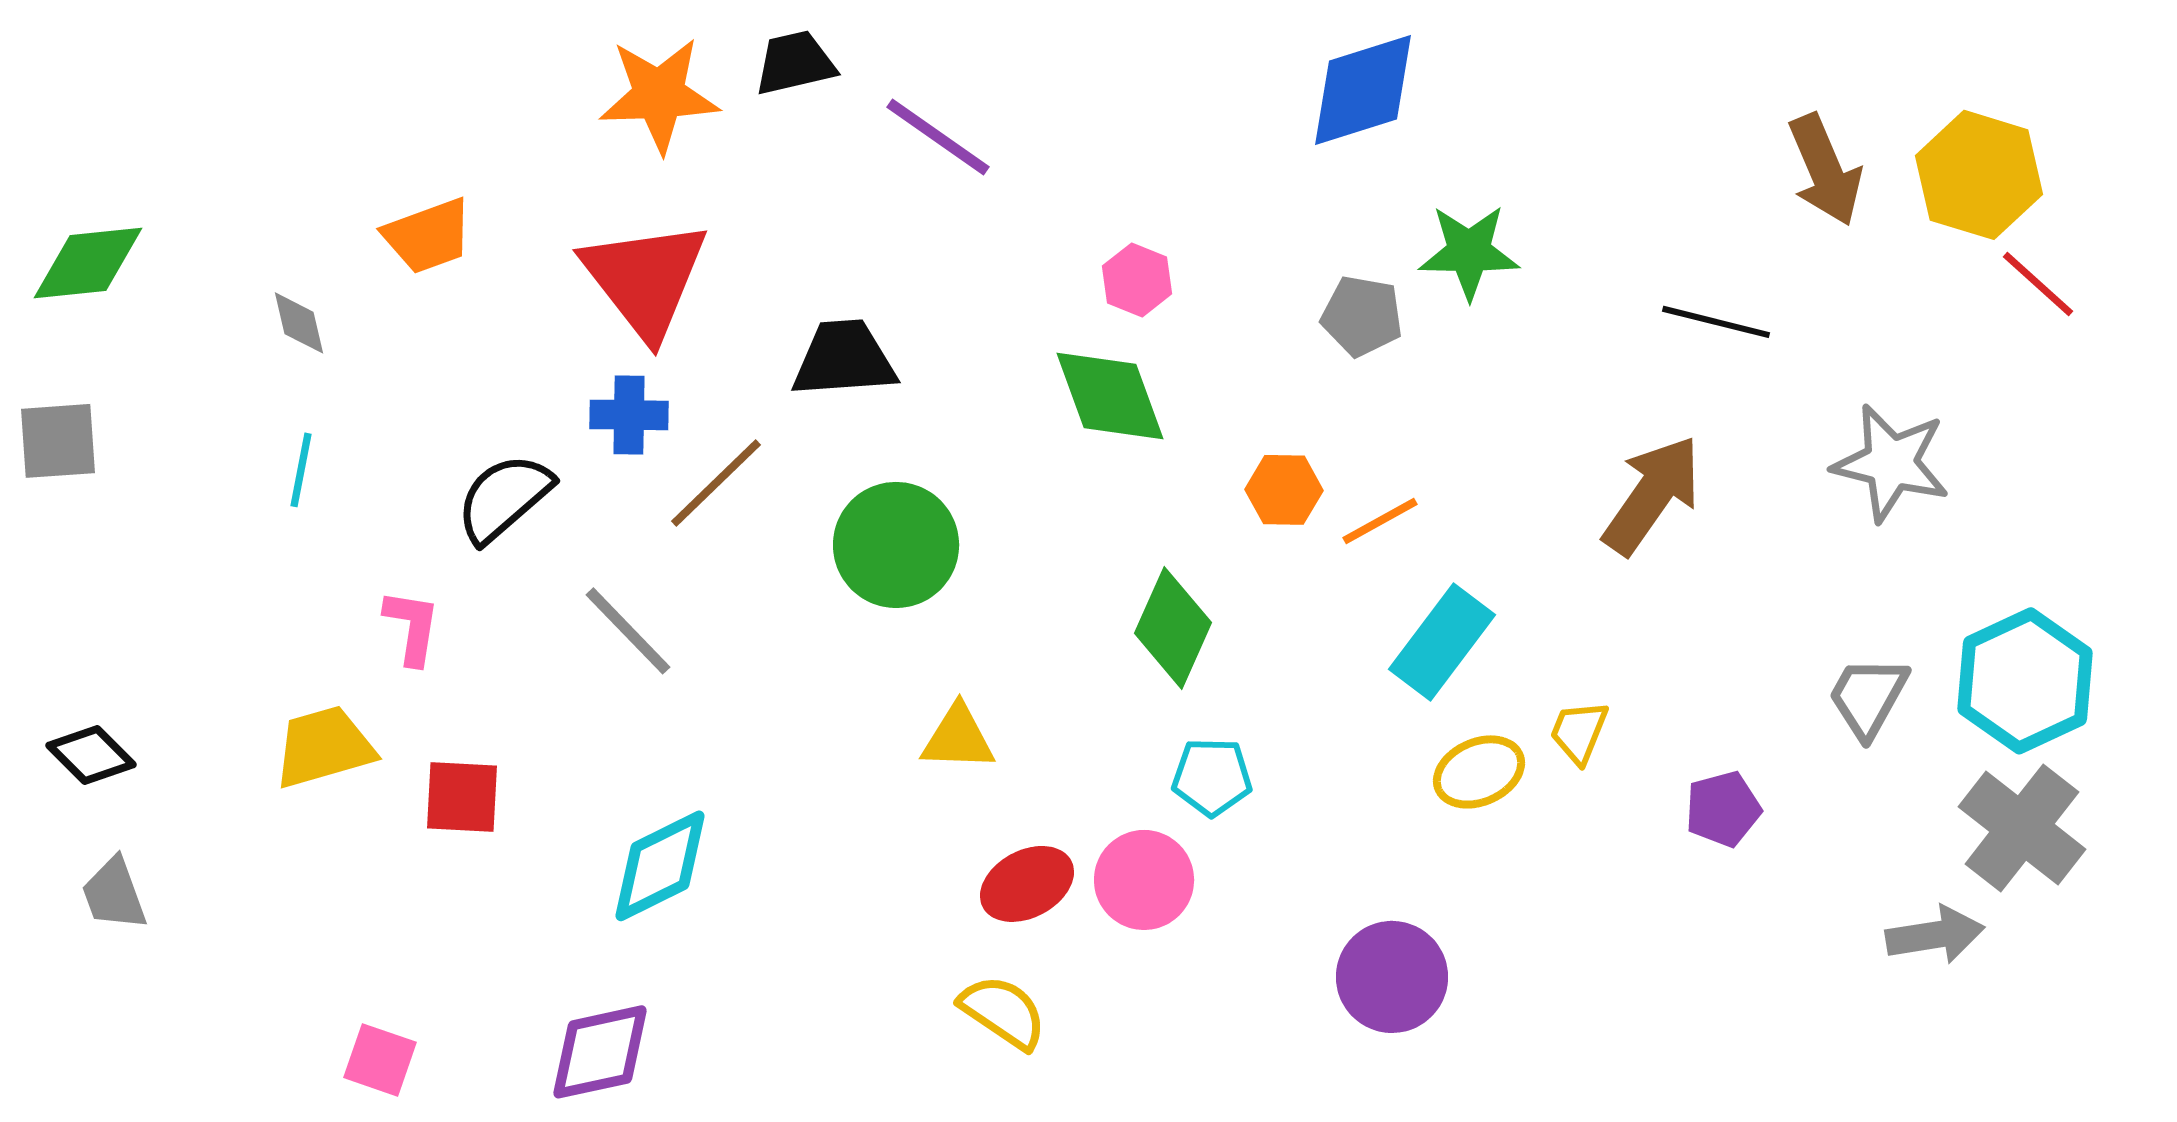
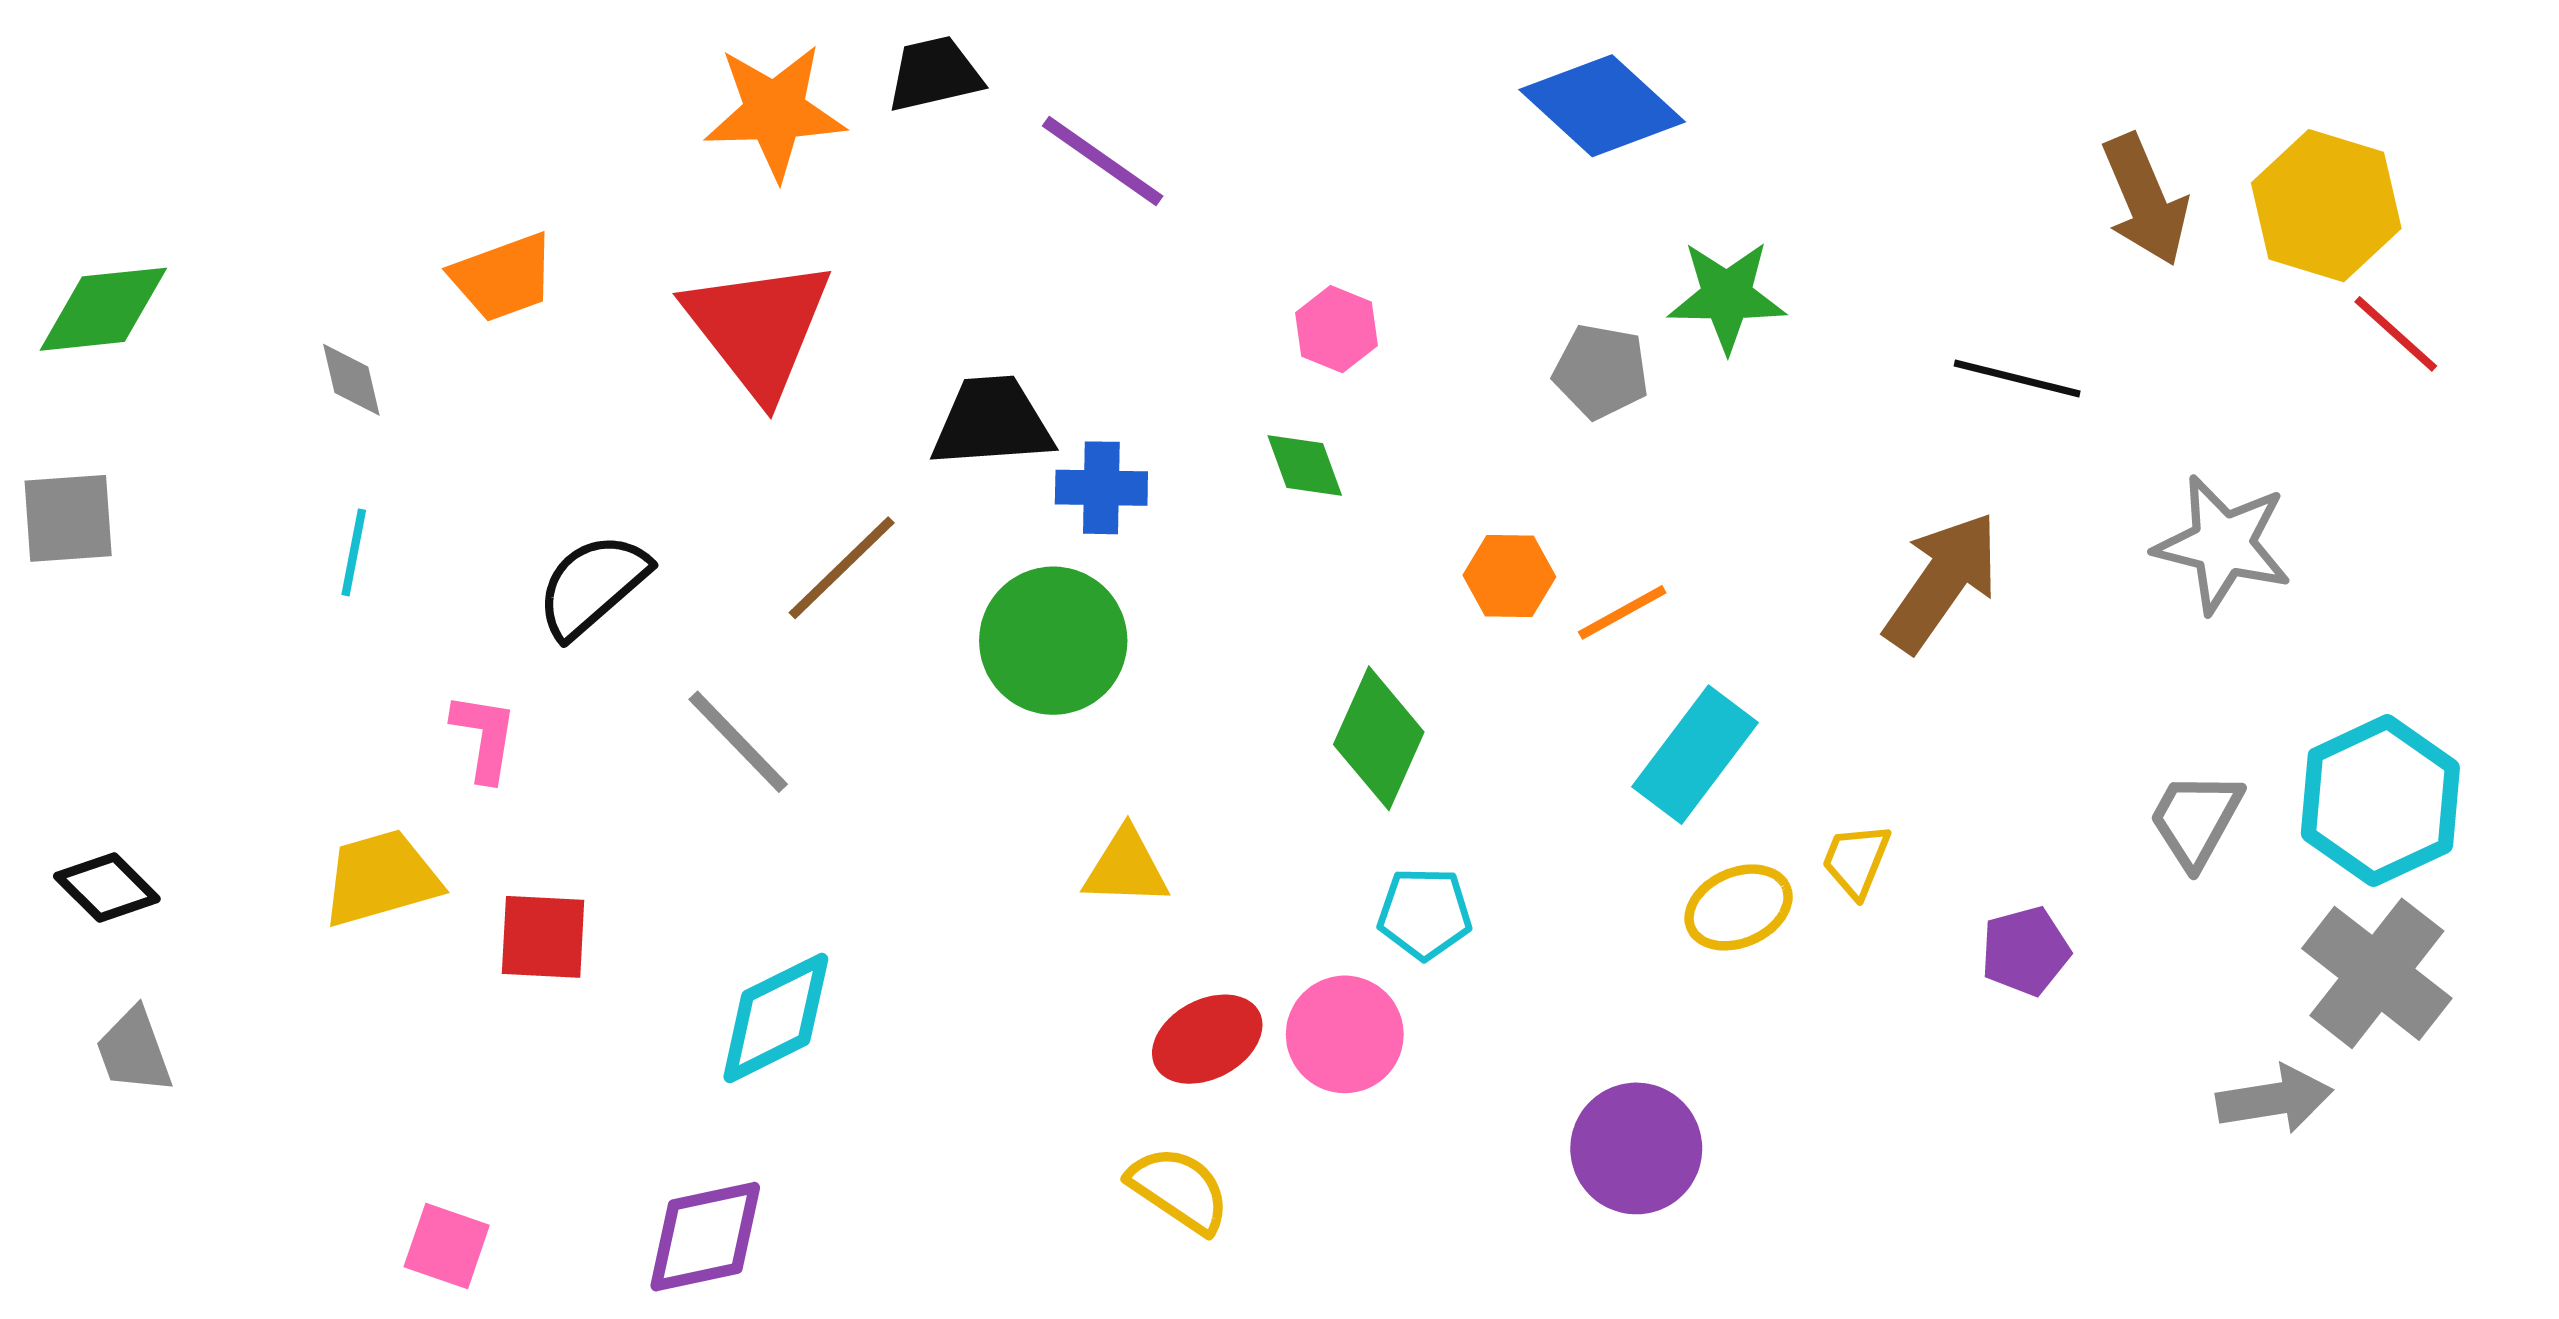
blue diamond: (1363, 90) -> (1602, 106), turned 60
green diamond: (1110, 396) -> (1305, 465), size x0.6
blue cross: (629, 415) -> (1101, 488), moved

